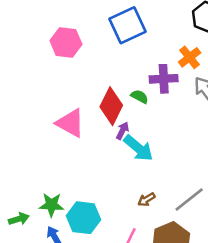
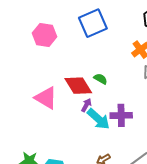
purple cross: (164, 79) -> (121, 115), moved
red diamond: (111, 106) -> (78, 86), turned -60

